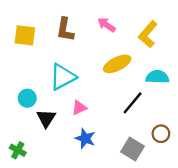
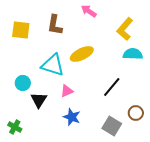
pink arrow: (107, 25) -> (89, 11), moved
yellow ellipse: (117, 64) -> (82, 54), moved
cyan triangle: (63, 77) -> (53, 65), turned 45
cyan semicircle: (157, 77) -> (133, 54), moved

